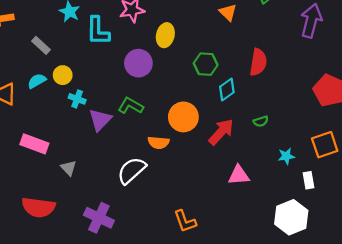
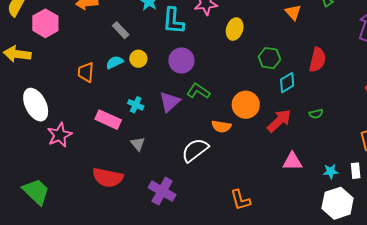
purple circle: (138, 63) -> (181, 60), moved
cyan cross: (77, 99) -> (136, 105), moved
cyan star: (286, 156) -> (331, 171), moved

